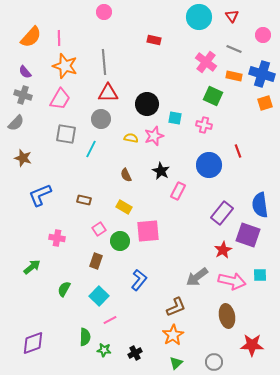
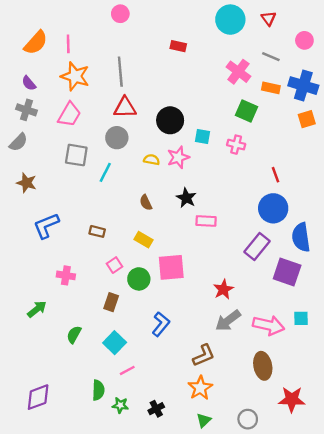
blue circle: (209, 165) -> (273, 208), moved
pink rectangle: (178, 191) -> (206, 221), turned 66
red star: (223, 250) -> (223, 289), moved

